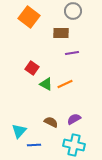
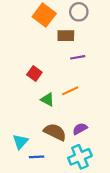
orange square: (29, 17) -> (44, 15), moved
green triangle: (46, 84) -> (47, 99), moved
brown semicircle: (51, 122) -> (55, 132), size x1.5
cyan cross: (74, 145) -> (80, 157), turned -35

